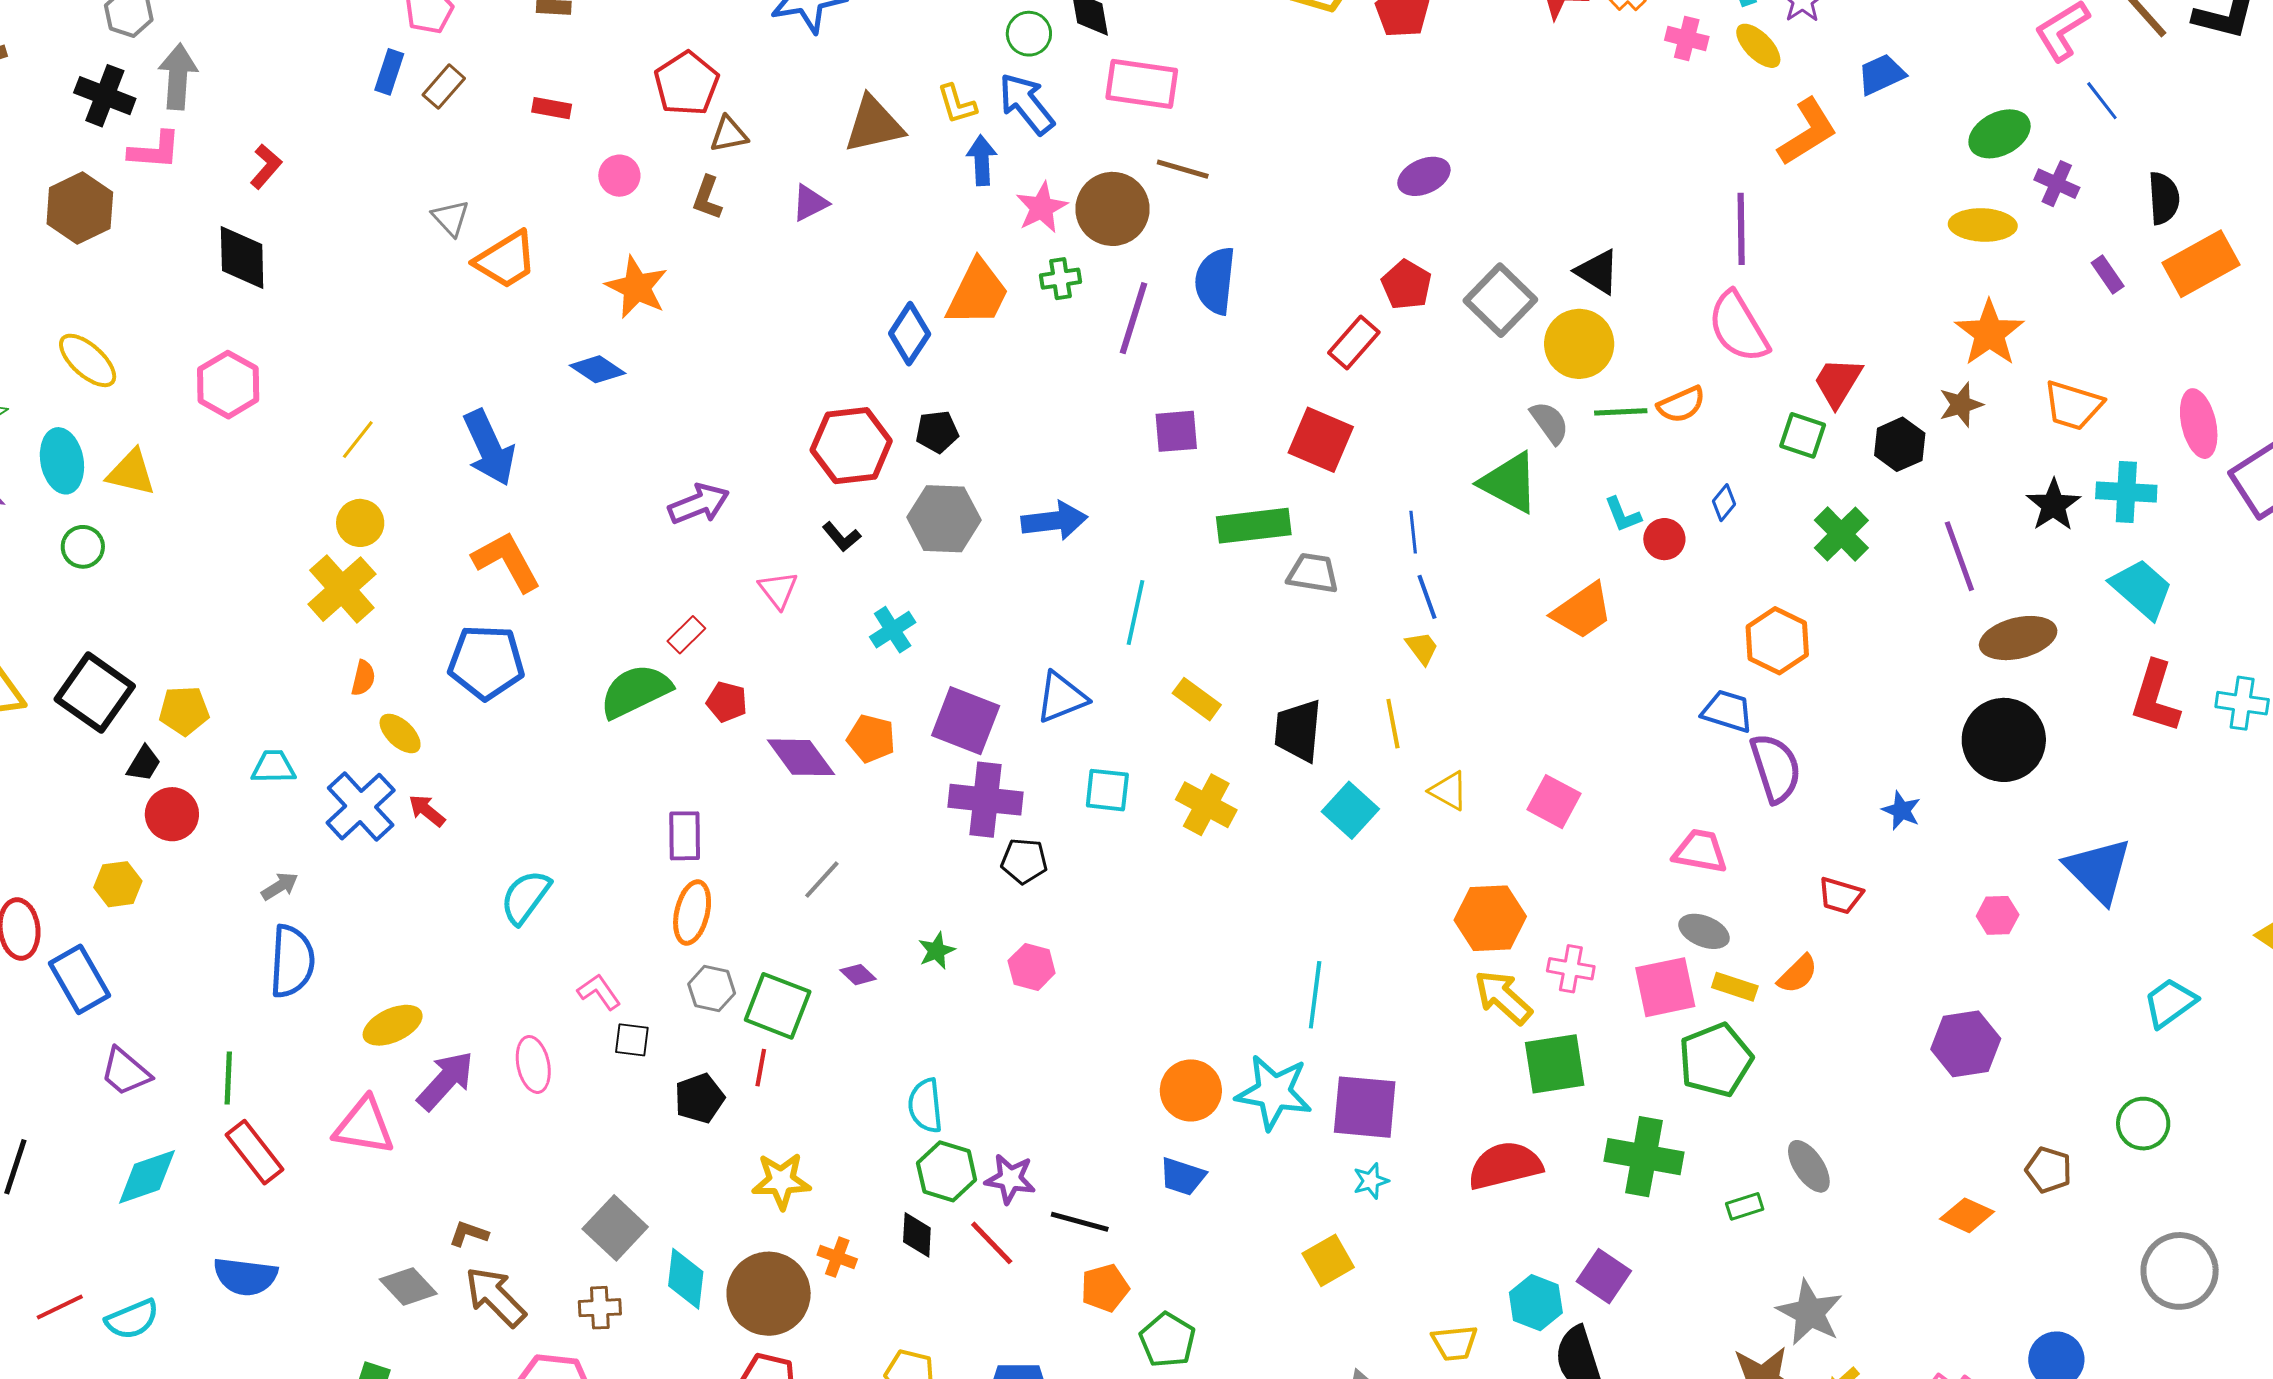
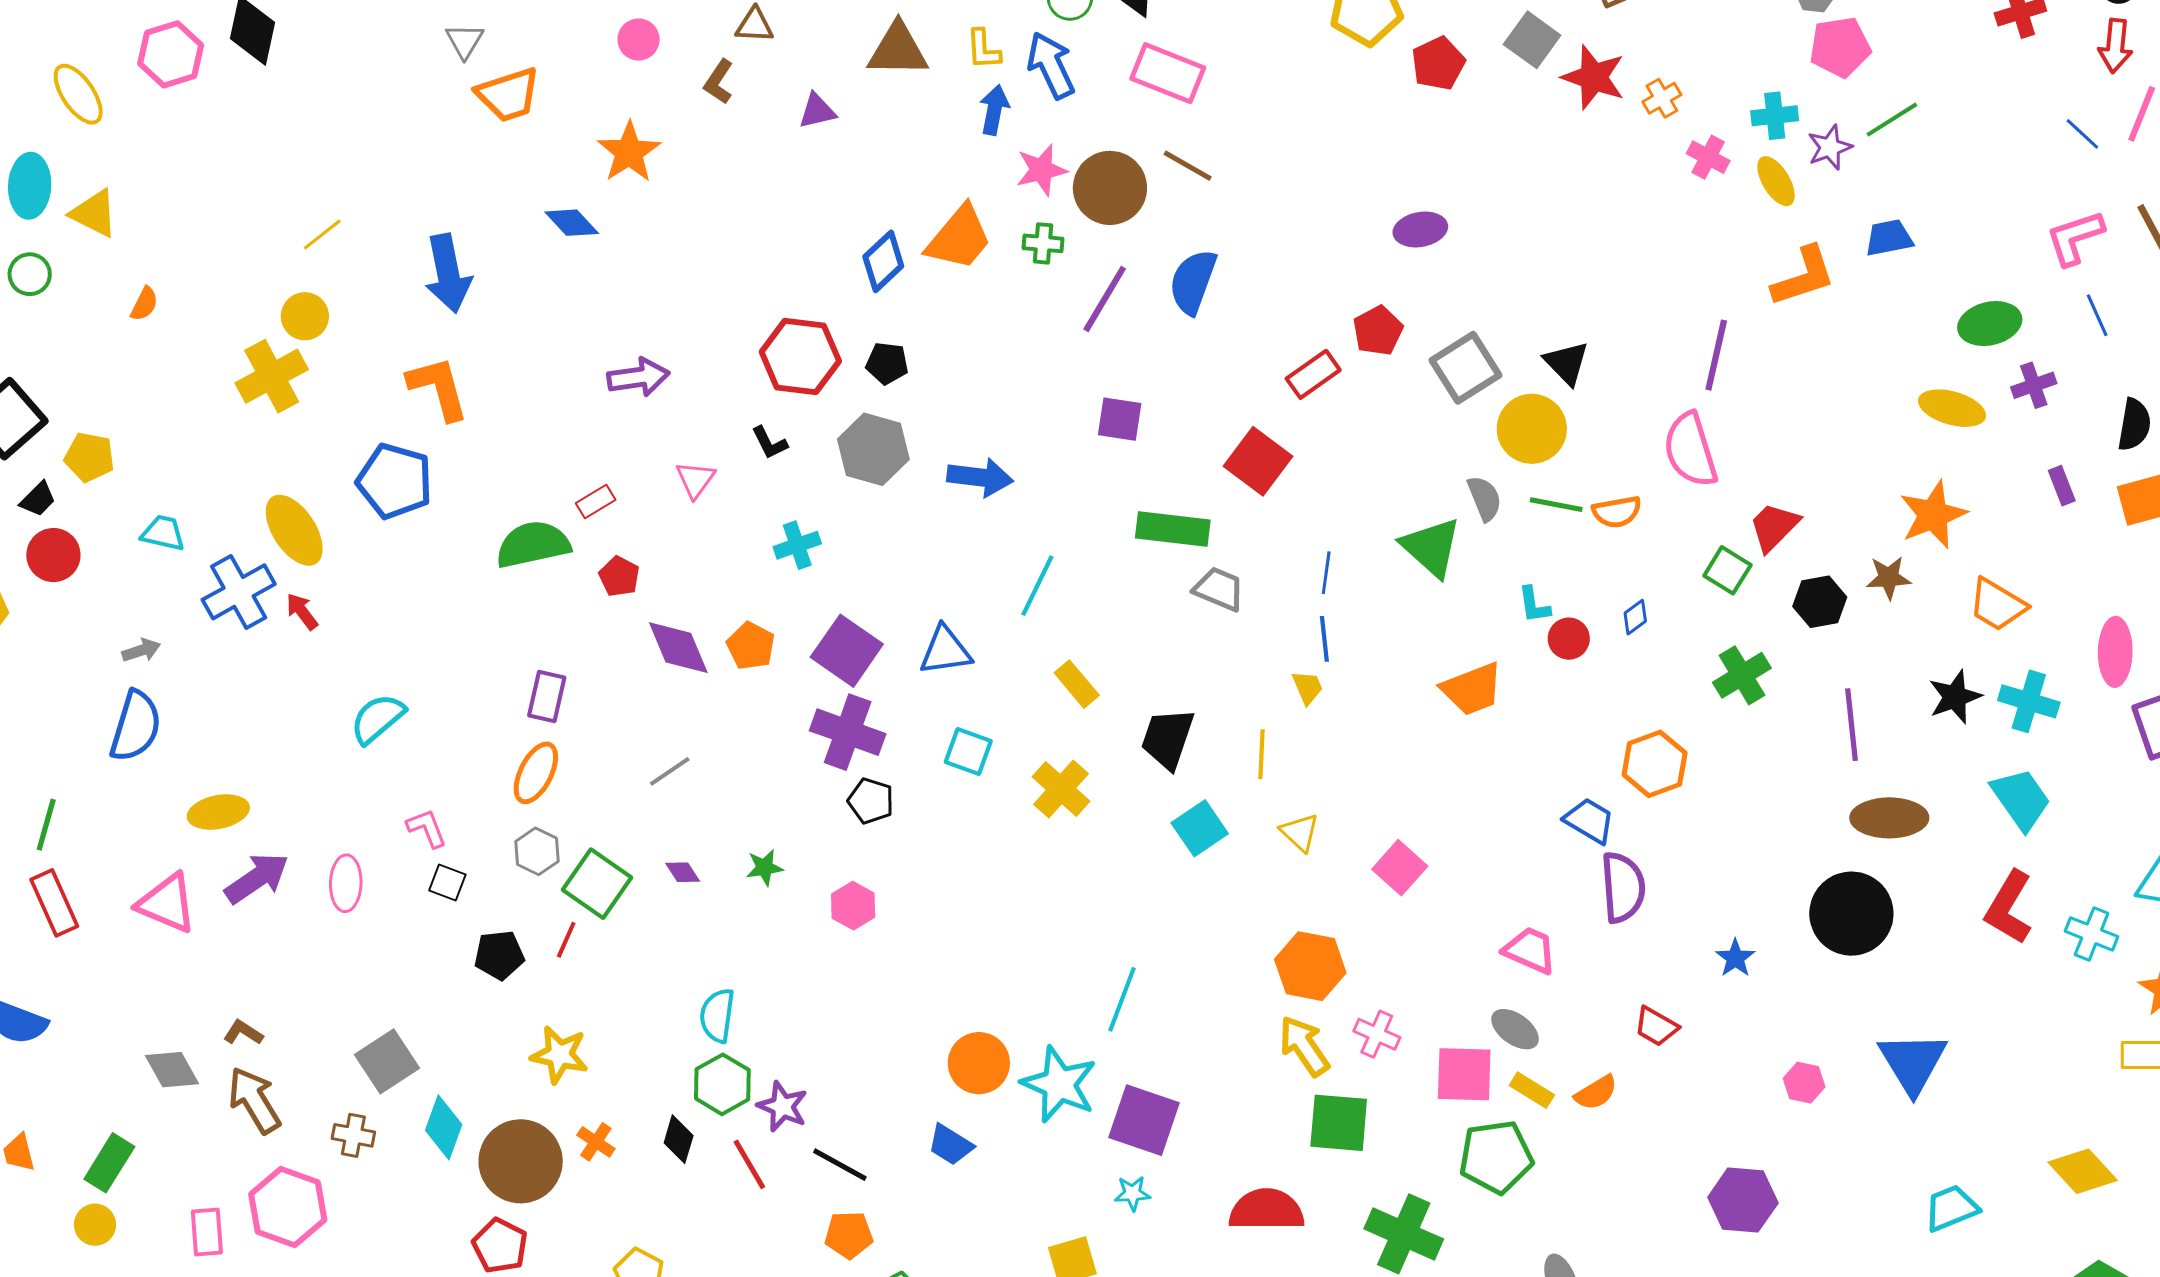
purple cross: (2057, 184) -> (2034, 385), turned 33
pink hexagon: (228, 385) -> (171, 54), moved
orange semicircle: (363, 678) -> (144, 304), moved
yellow ellipse: (400, 733) -> (294, 530), size x1.6

